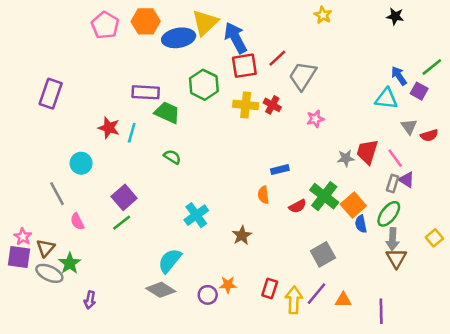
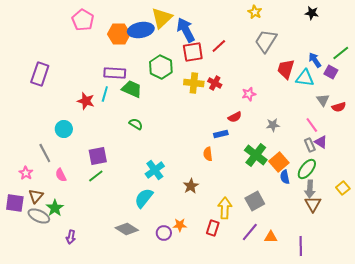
orange hexagon: (146, 21) -> (119, 34), moved
gray trapezoid: (303, 76) -> (266, 41), moved
cyan line: (132, 133) -> (105, 94), moved
red trapezoid: (367, 152) -> (286, 69), moved
gray rectangle: (393, 183) -> (310, 145), turned -40
purple square: (124, 197) -> (98, 156), turned 30
red semicircle: (298, 206) -> (235, 117), moved
pink star: (23, 237) -> (26, 173), moved
cyan semicircle: (170, 261) -> (144, 198), moved
yellow arrow: (294, 300) -> (225, 208), moved

